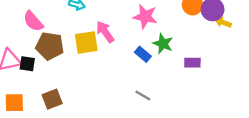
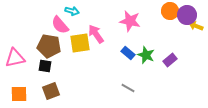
pink semicircle: (33, 21) -> (60, 25), moved
green star: (163, 44) -> (146, 55), moved
purple rectangle: (192, 63) -> (170, 60), turned -40
black square: (27, 64) -> (45, 66), moved

